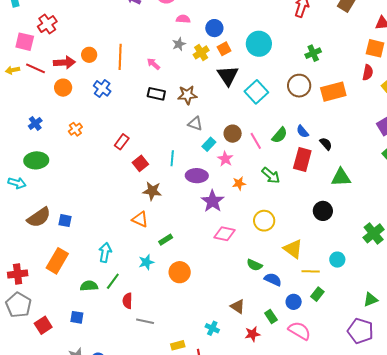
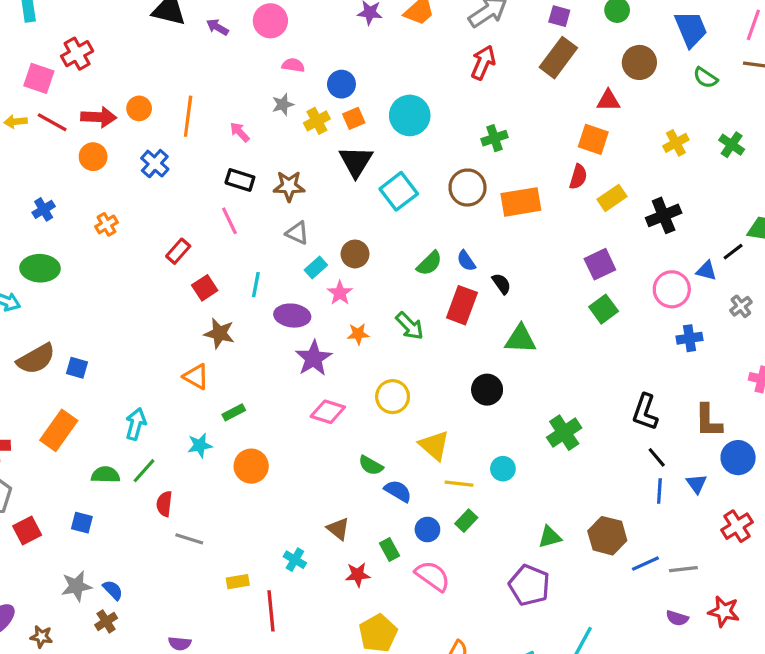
pink line: (256, 141) -> (229, 221), moved

